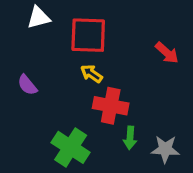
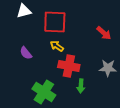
purple semicircle: (27, 85) -> (26, 53), moved
gray star: (165, 149) -> (108, 68), moved

